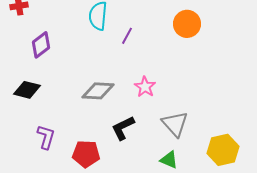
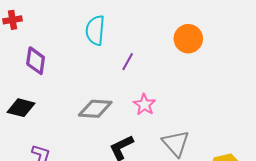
purple line: (127, 36) -> (128, 62), moved
purple diamond: (41, 45) -> (36, 61), turned -44

